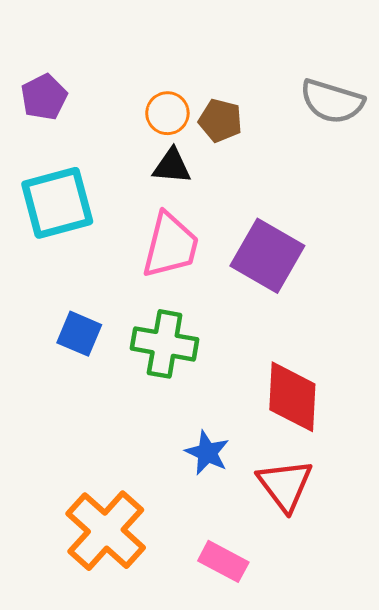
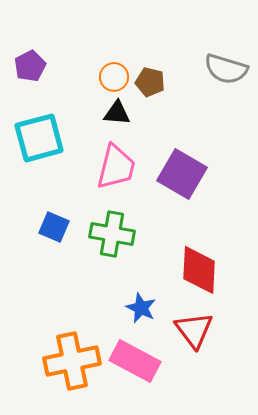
orange cross: (106, 531) -> (72, 361), turned 36
pink rectangle: (223, 561) -> (135, 361), moved, size x1.5

